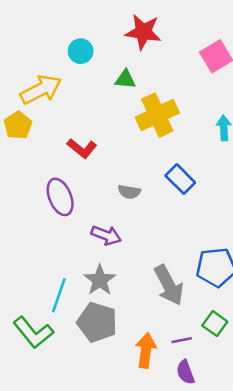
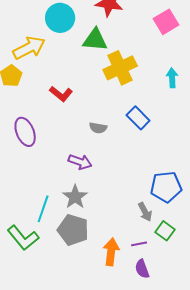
cyan circle: (81, 51) -> (60, 18), size x1.5
green triangle: (125, 79) -> (95, 40), size x1.5
purple ellipse: (60, 197) -> (25, 132), moved
gray arrow: (169, 285) -> (145, 212), moved, size x0.6

